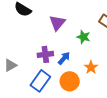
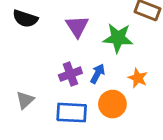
green star: (83, 37) -> (118, 38), size x1.5
blue rectangle: (40, 81) -> (72, 113), turned 70

